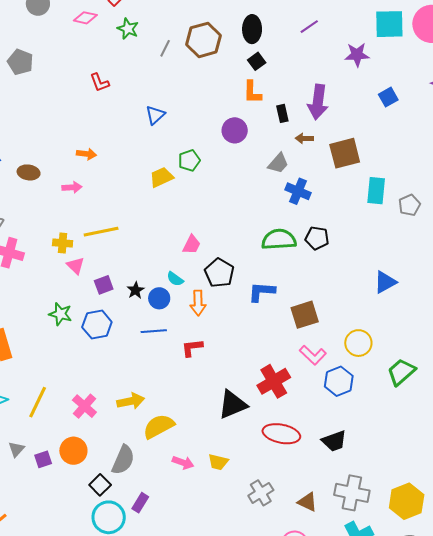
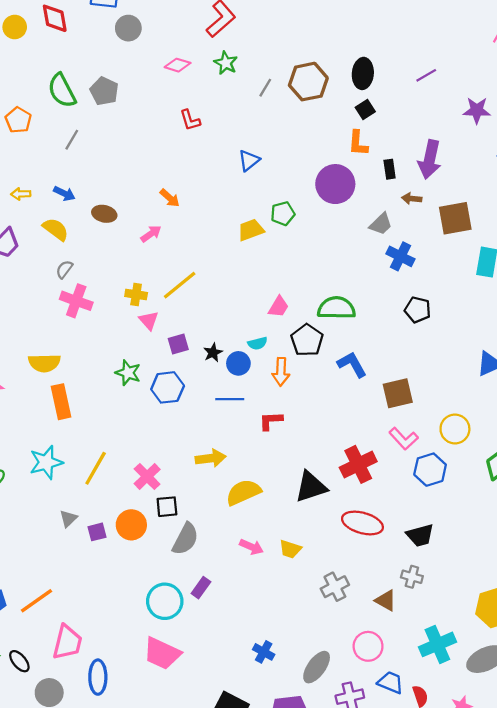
pink diamond: (85, 18) -> (178, 65), moved
purple circle: (235, 130) -> (335, 184), size x1.4
orange arrow: (86, 154) -> (170, 198), turned 30
pink arrow: (72, 187) -> (151, 234), turned -36
yellow line: (101, 232) -> (180, 285), turned -32
green semicircle: (279, 239) -> (336, 308), moved
cyan semicircle: (175, 279) -> (258, 343), turned -54
blue L-shape: (262, 292) -> (352, 364), turned 52
yellow arrow: (131, 401) -> (211, 458), moved
yellow semicircle: (159, 426) -> (243, 492), moved
black square: (100, 485) -> (167, 507), moved, turned 35
gray cross: (352, 493) -> (412, 577), moved, size x0.6

